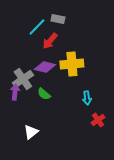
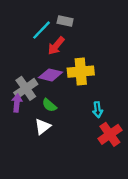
red cross: (98, 120) -> (110, 134), size x1.5
white triangle: (31, 132) -> (43, 127), moved

